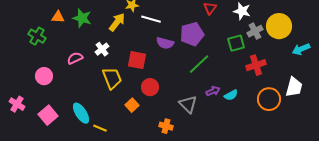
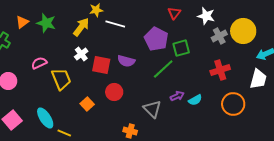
orange triangle: (58, 17) -> (22, 22), turned -40
purple pentagon: (192, 34) -> (156, 39), turned -30
purple semicircle: (165, 43) -> (126, 61), moved
green square: (236, 43) -> (181, 48), moved
white cross: (102, 49) -> (81, 54), moved
yellow trapezoid: (112, 78) -> (61, 79), moved
white trapezoid: (294, 87) -> (258, 79), moved
orange square: (132, 105) -> (87, 104), moved

